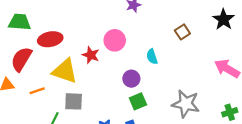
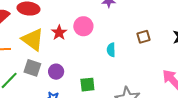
purple circle: (131, 79) -> (56, 72), moved

